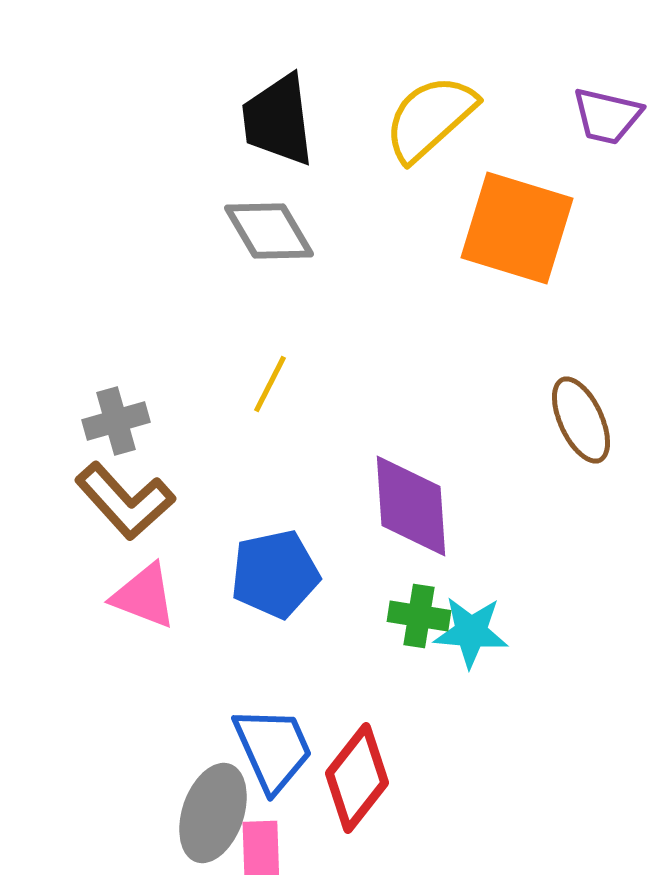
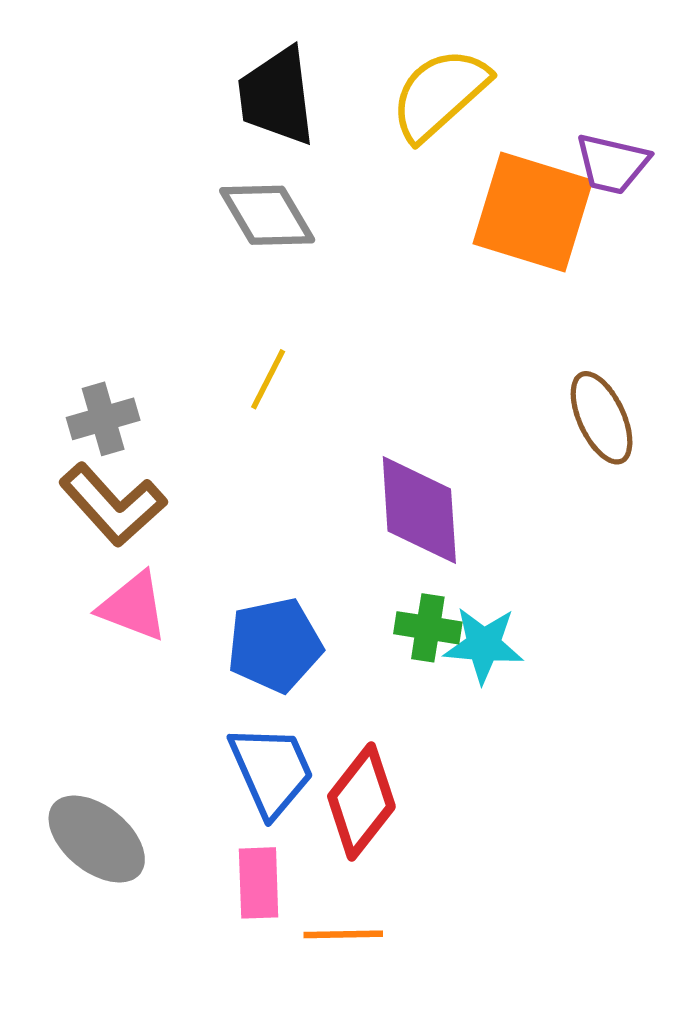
purple trapezoid: (607, 116) -> (612, 164), moved
blue pentagon: (275, 574) -> (275, 645), moved
gray ellipse: (213, 813) -> (97, 839), moved, turned -70

